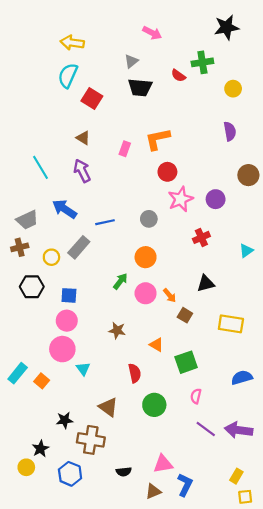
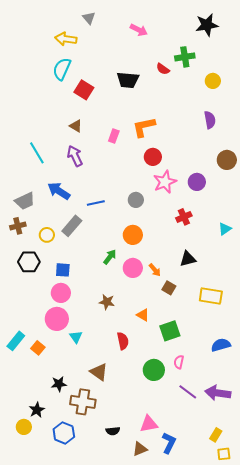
gray triangle: (131, 61) -> (89, 18), moved, turned -32
green circle: (154, 405) -> (154, 370), moved

